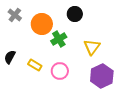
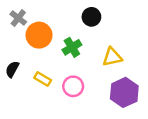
orange circle: (42, 24) -> (39, 35), moved
yellow triangle: (92, 47) -> (112, 57), turned 42

